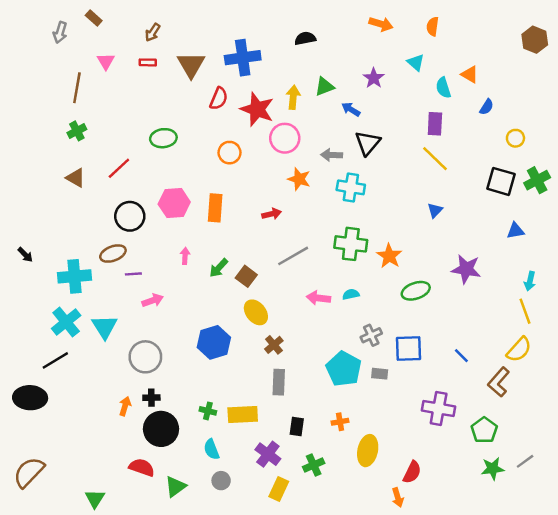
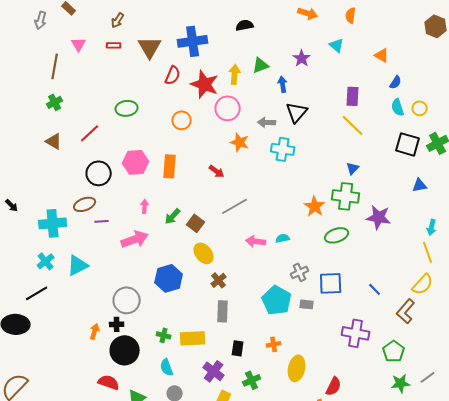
cyan semicircle: (443, 88) -> (398, 107), moved
blue arrow: (351, 109) -> (283, 84), turned 49
red arrow: (272, 214) -> (217, 171), turned 49
green cross: (351, 244) -> (346, 196), moved
pink arrow: (153, 300) -> (135, 239), moved, size x1.5
cyan cross: (66, 322) -> (46, 261), size x0.7
cyan triangle: (105, 327) -> (78, 265), turned 35
gray circle: (145, 357) -> (127, 300), moved

